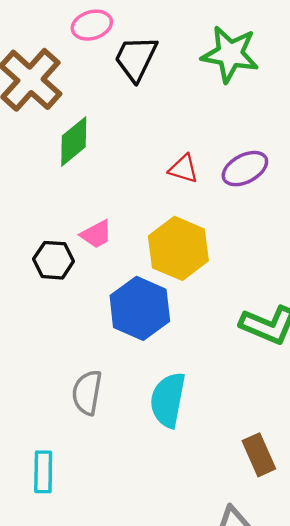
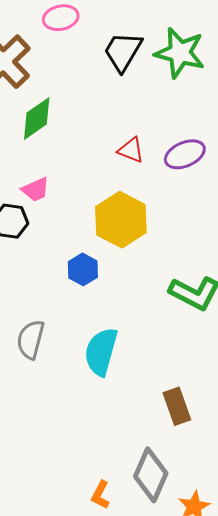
black trapezoid: (136, 58) -> (123, 51), moved
pink trapezoid: (96, 234) -> (36, 190), moved
blue hexagon: (140, 308) -> (83, 269), size x0.6

